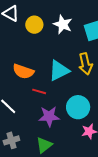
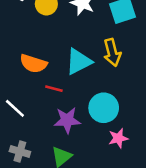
gray cross: (11, 140) -> (20, 151), turned 35

